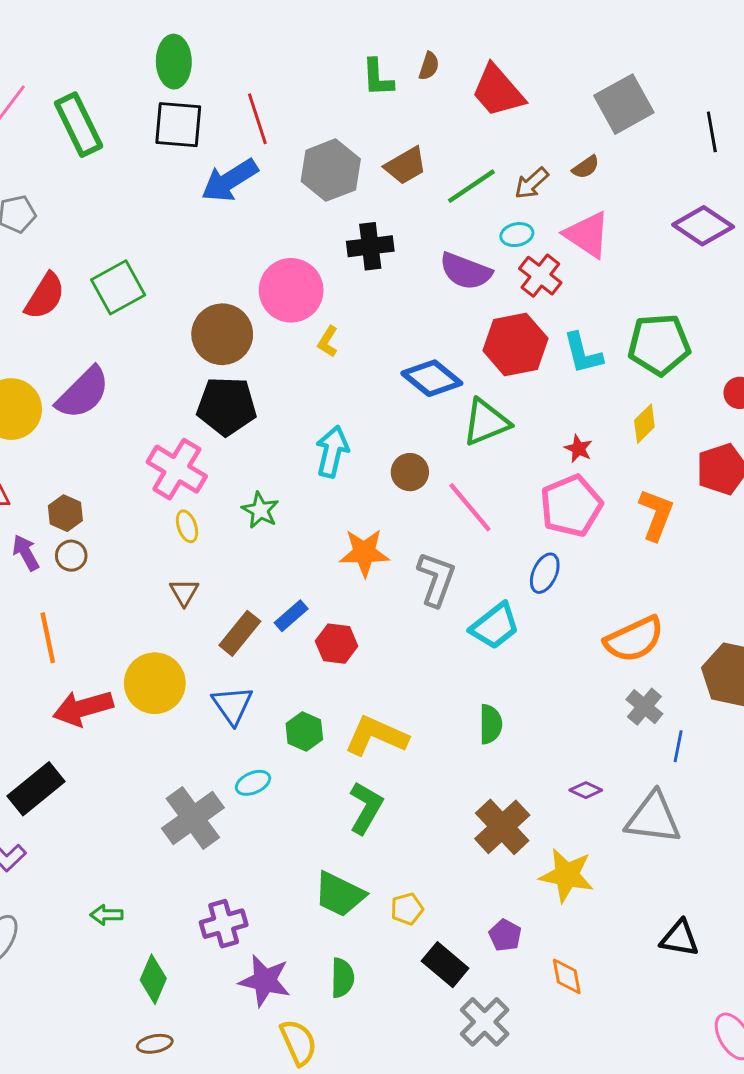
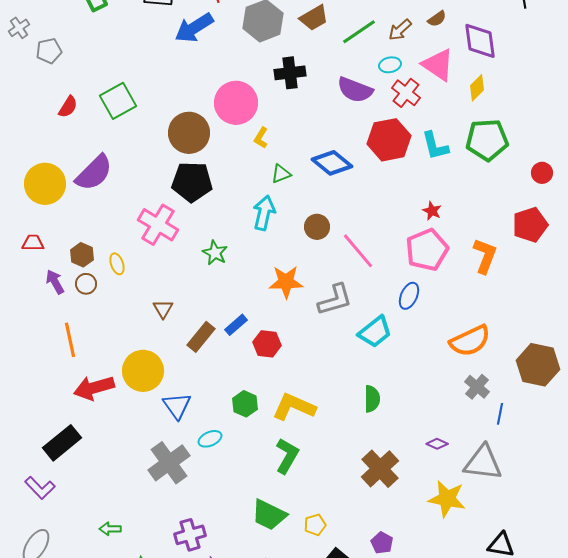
purple diamond: (703, 226) -> (480, 41), moved, turned 48
red semicircle: (45, 296) -> (68, 107), size x0.7
green triangle: (486, 422) -> (281, 174), moved, size x0.6
yellow diamond: (644, 424) -> (477, 88), moved
yellow ellipse: (187, 526) -> (117, 264), moved
gray L-shape: (436, 579) -> (335, 300), turned 54
blue triangle: (232, 705) -> (177, 406), moved
yellow star: (567, 875) -> (447, 499), moved

